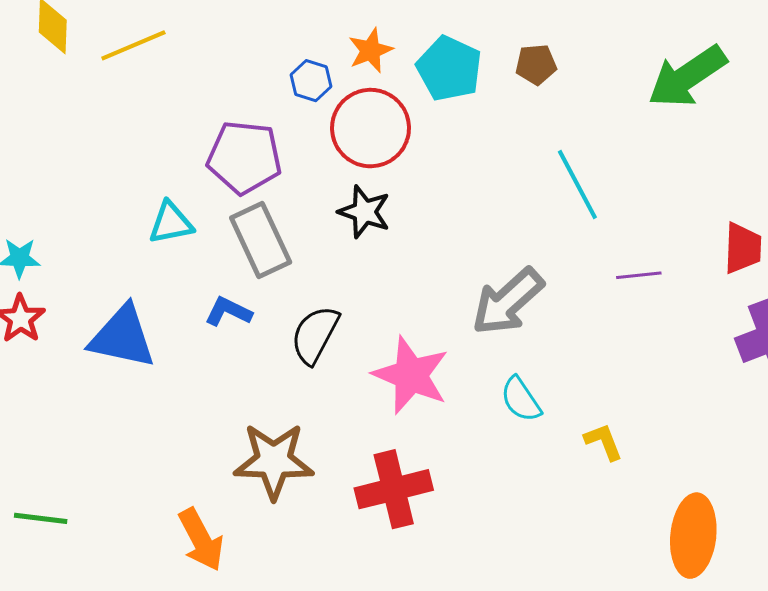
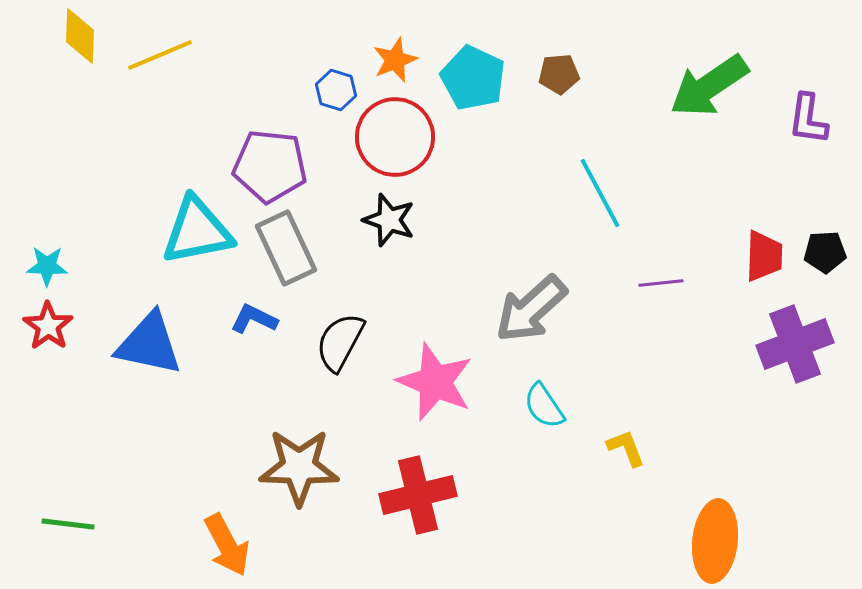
cyan triangle: (171, 223) -> (197, 231), size x1.6

